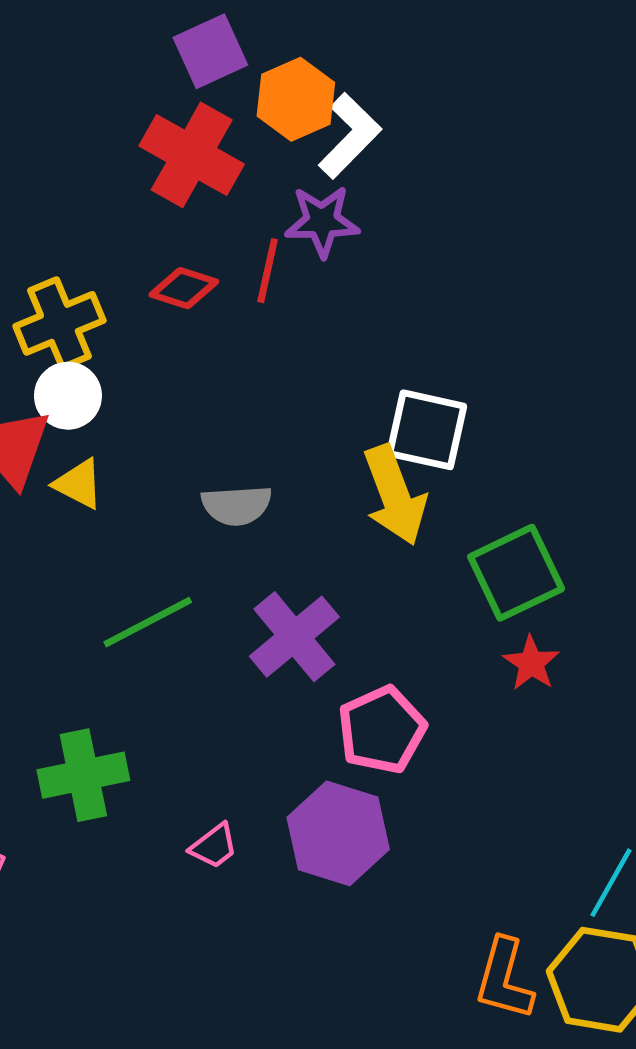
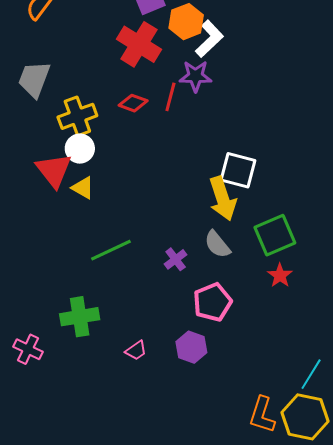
gray semicircle: (237, 505) -> (217, 244), moved, turned 52
purple cross: (294, 637) -> (176, 259), size x0.6
purple hexagon: (338, 833) -> (191, 347), size x0.7

